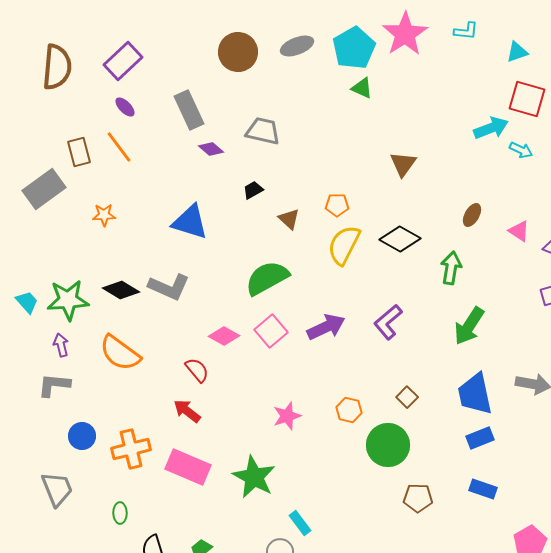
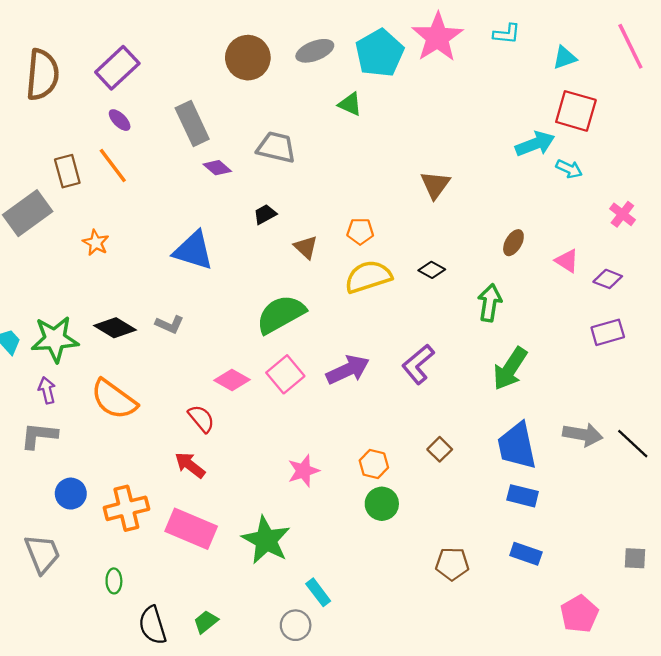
green triangle: (362, 88) -> (350, 104), moved
orange star: (104, 215) -> (96, 243), turned 30
black diamond: (400, 239) -> (432, 270), size x0.6
yellow semicircle: (344, 245) -> (368, 277), turned 45
gray L-shape: (169, 287) -> (170, 324), size x0.6
blue rectangle: (480, 438) -> (523, 496), turned 36
green circle: (388, 445) -> (382, 504), moved, size x0.7

